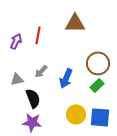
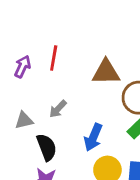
brown triangle: (75, 23) -> (106, 72), moved
blue arrow: (66, 78) -> (93, 137), moved

